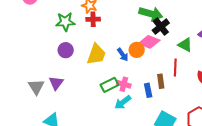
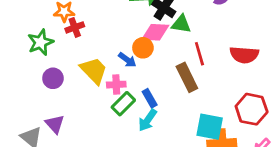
green triangle: (185, 45) -> (181, 24), moved
yellow trapezoid: (96, 54) -> (94, 70), turned -45
brown rectangle: (161, 81) -> (187, 77), size x1.5
pink cross: (124, 84) -> (116, 85), moved
blue rectangle: (148, 90) -> (150, 98), moved

